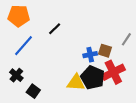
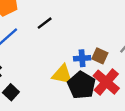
red cross: (113, 72) -> (106, 82), turned -30
yellow triangle: (76, 83) -> (62, 75), moved

